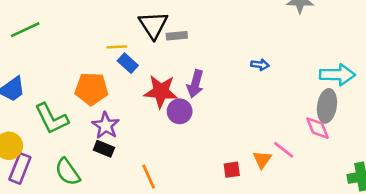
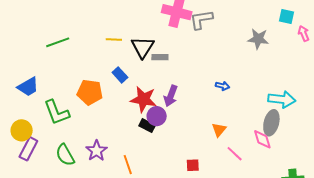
green line: (25, 30) -> (58, 42), moved
yellow line: (117, 47) -> (114, 40), moved
purple star: (106, 126) -> (96, 151), moved
black rectangle: (104, 149) -> (147, 126), moved
orange triangle: (262, 160) -> (219, 130), moved

